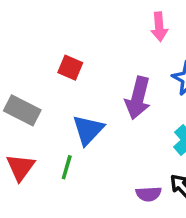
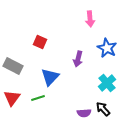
purple arrow: (138, 98) -> (78, 59), size x0.7
green line: (67, 167) -> (38, 98), turned 56

